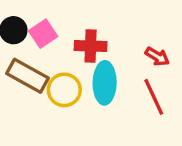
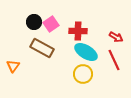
cyan ellipse: (105, 83) -> (86, 52), turned -60
yellow circle: (64, 90) -> (83, 74), moved

